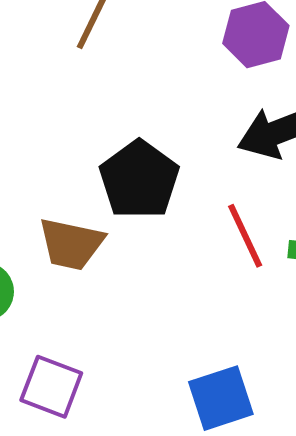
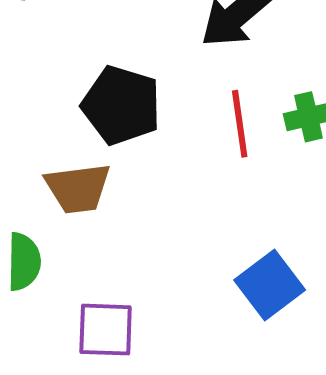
red line: (245, 236) -> (240, 124), turned 36

